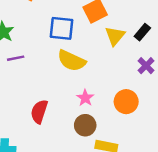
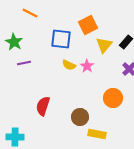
yellow semicircle: (72, 61) -> (69, 65), size x0.6
pink star: (85, 98) -> (87, 66), moved

